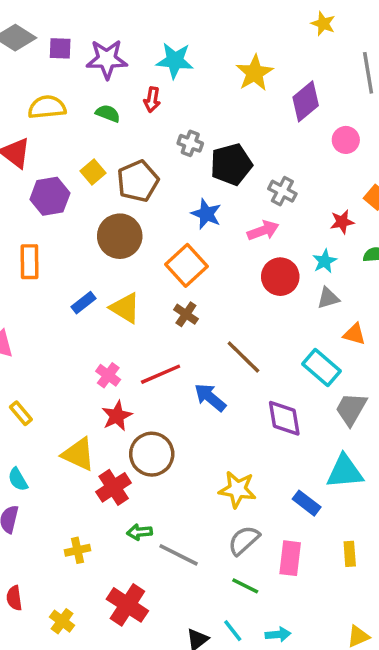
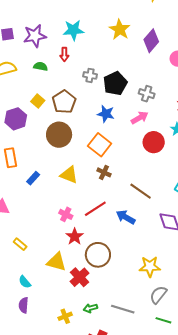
blue rectangle: (84, 303) -> (33, 178), moved
green arrow: (139, 532) -> (90, 308), moved

